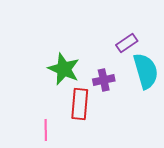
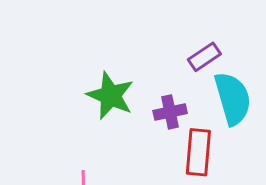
red rectangle: (80, 104) -> (198, 152), moved

